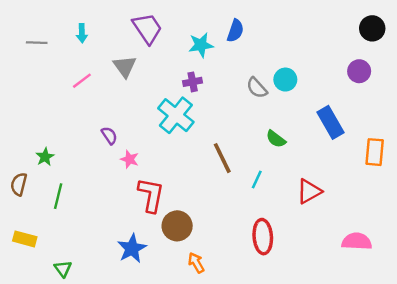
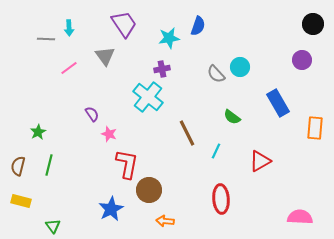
gray line: (37, 43) -> (46, 39), moved
brown semicircle: (19, 184) -> (18, 166), moved
pink semicircle: (357, 241) -> (300, 217), moved
orange arrow: (196, 263) -> (165, 221), turned -54

